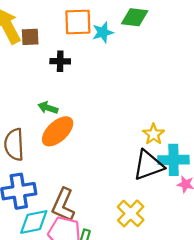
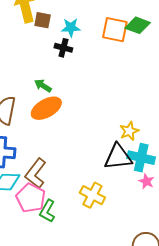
orange square: (78, 22) -> (115, 30), moved
cyan star: (103, 32) -> (71, 28), moved
yellow cross: (131, 213) -> (92, 195), turned -30

